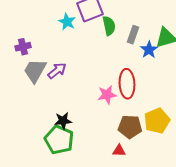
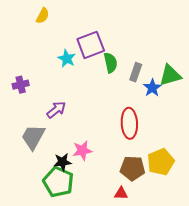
gray trapezoid: (35, 71) -> (33, 137), moved
pink star: (107, 95) -> (82, 150), moved

